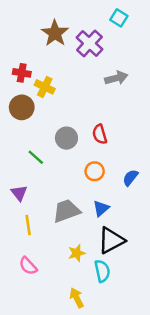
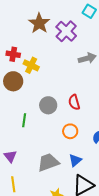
green line: (36, 157) -> (24, 120), turned 56
purple triangle: (19, 193) -> (10, 156), moved
yellow line: (28, 225) -> (13, 184), moved

